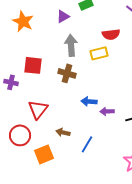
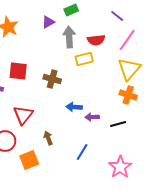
gray arrow: (71, 45) -> (69, 37), moved
brown arrow: (63, 132) -> (48, 138), turned 56
blue line: (87, 144) -> (82, 152), moved

